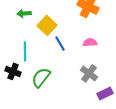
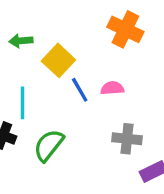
pink semicircle: (90, 42) -> (112, 88), moved
gray cross: (89, 73) -> (127, 139), turned -30

